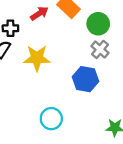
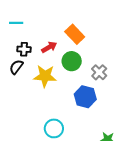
red arrow: (39, 13) -> (49, 47), moved
green circle: (98, 24) -> (72, 61), moved

